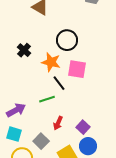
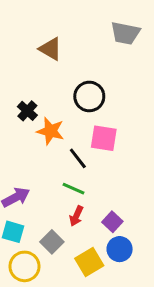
orange star: (51, 62) -> (50, 131), moved
green line: (47, 99) -> (73, 189), moved, turned 42

